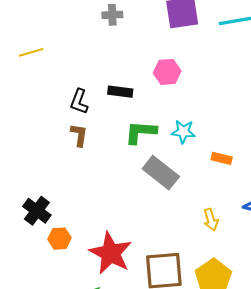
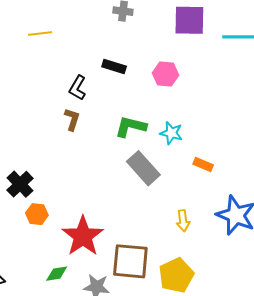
black rectangle: (120, 92) -> (114, 66), moved

